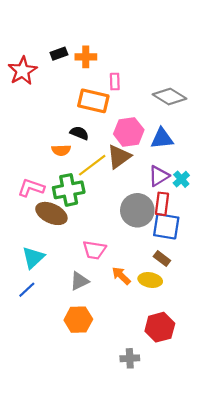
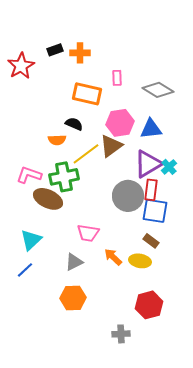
pink rectangle: (115, 82) -> (117, 78), moved
purple triangle: (159, 176) -> (148, 164), size x1.4

